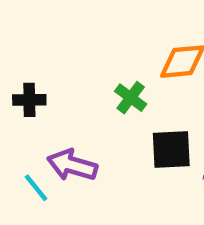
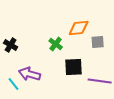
black cross: (29, 100) -> (11, 45), turned 32

